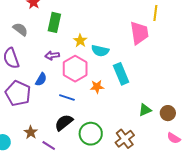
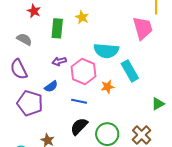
yellow star: (80, 41) -> (82, 17), moved
cyan semicircle: (100, 51) -> (106, 51), size x1.4
blue semicircle: (41, 79) -> (51, 86), turned 32

